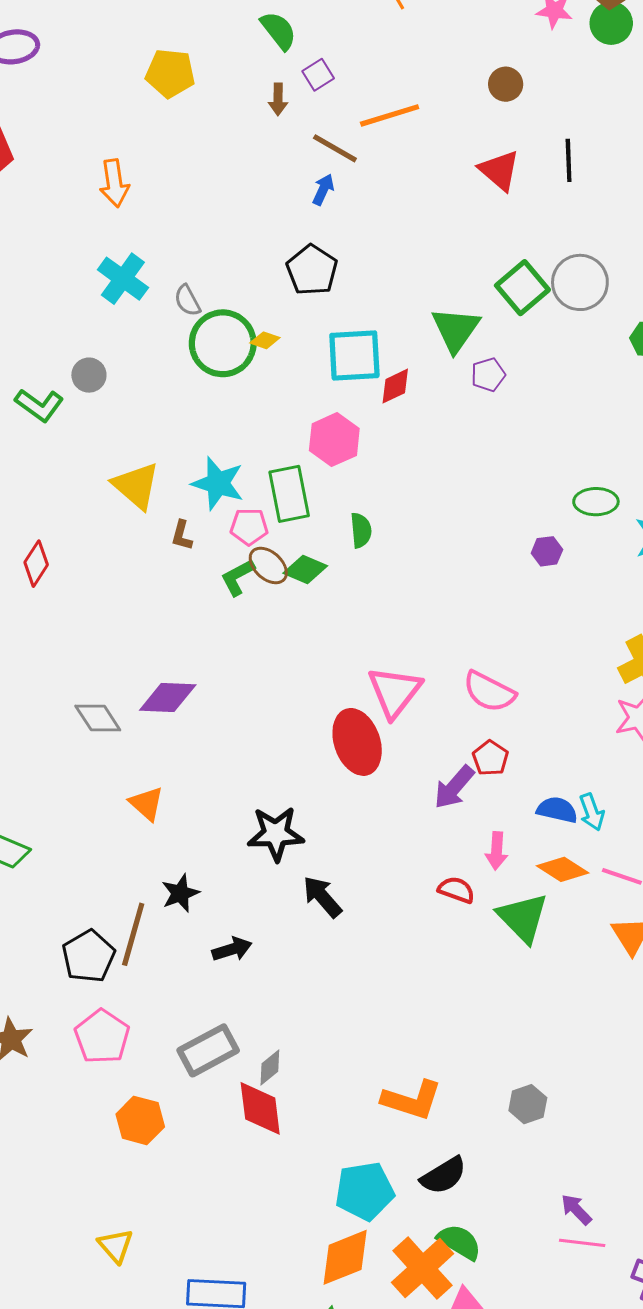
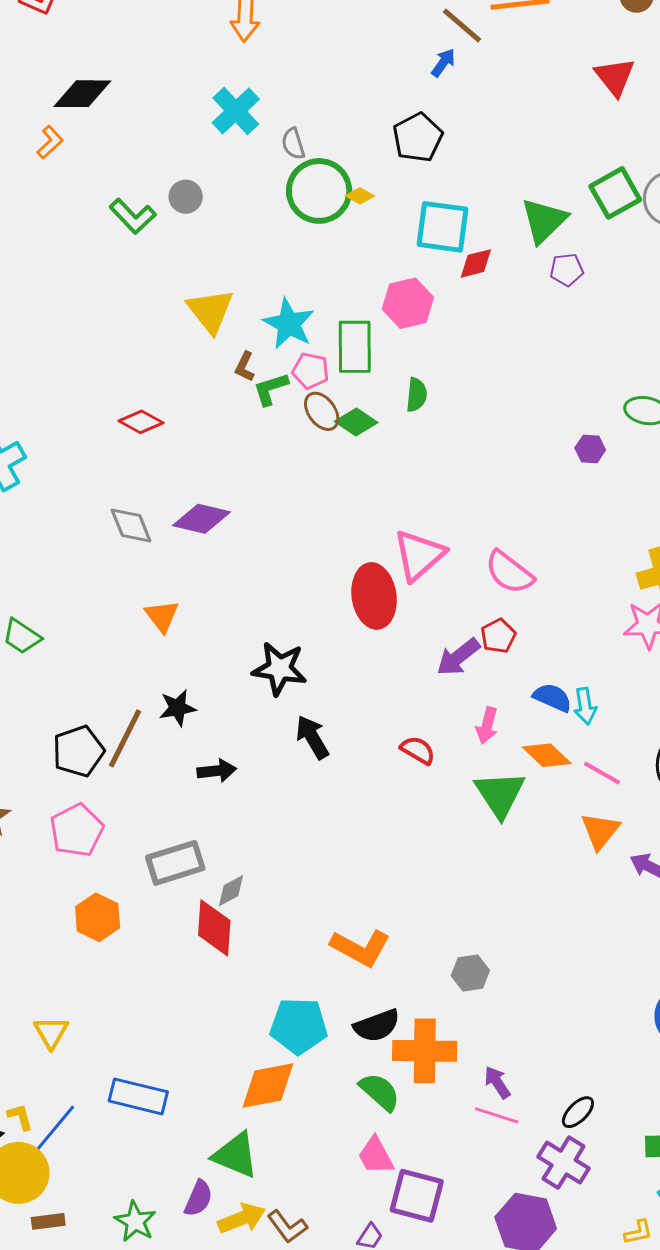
red diamond: (36, 564) -> (141, 422), moved, turned 75
green L-shape: (238, 577) -> (271, 389), moved
red semicircle: (456, 890) -> (418, 750), moved
orange cross: (423, 1268) -> (425, 1051), moved, turned 32

